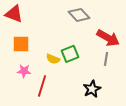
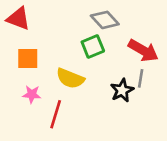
green square: (70, 54) -> (93, 47), moved
yellow semicircle: (53, 59) -> (70, 78), size x1.5
black star: (92, 89) -> (122, 90), moved

